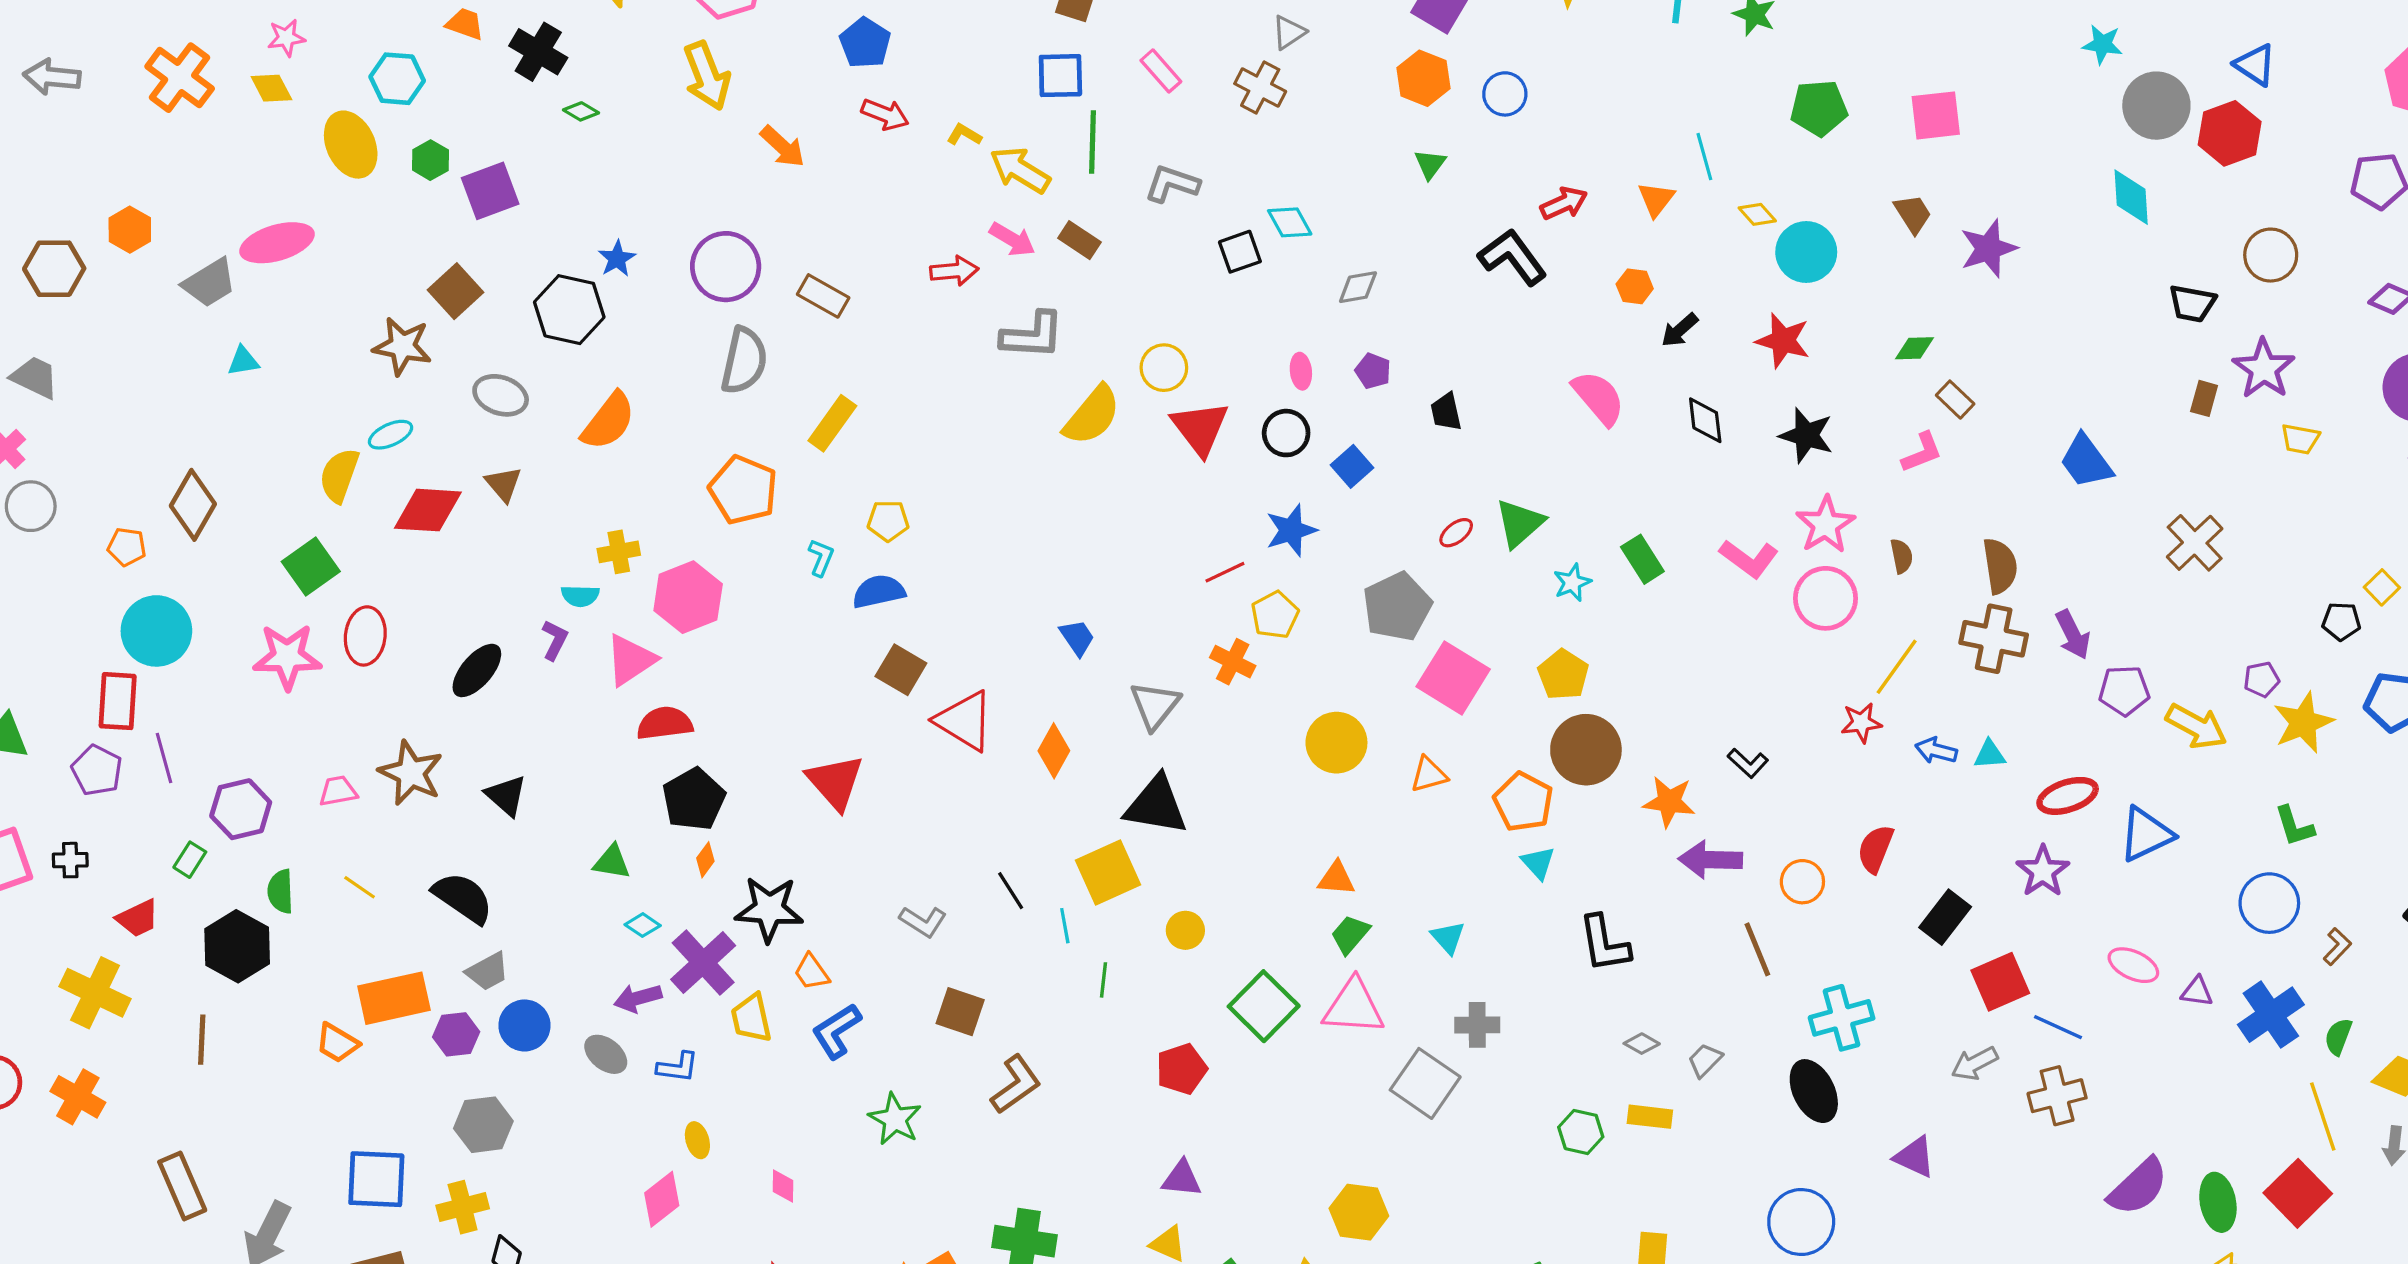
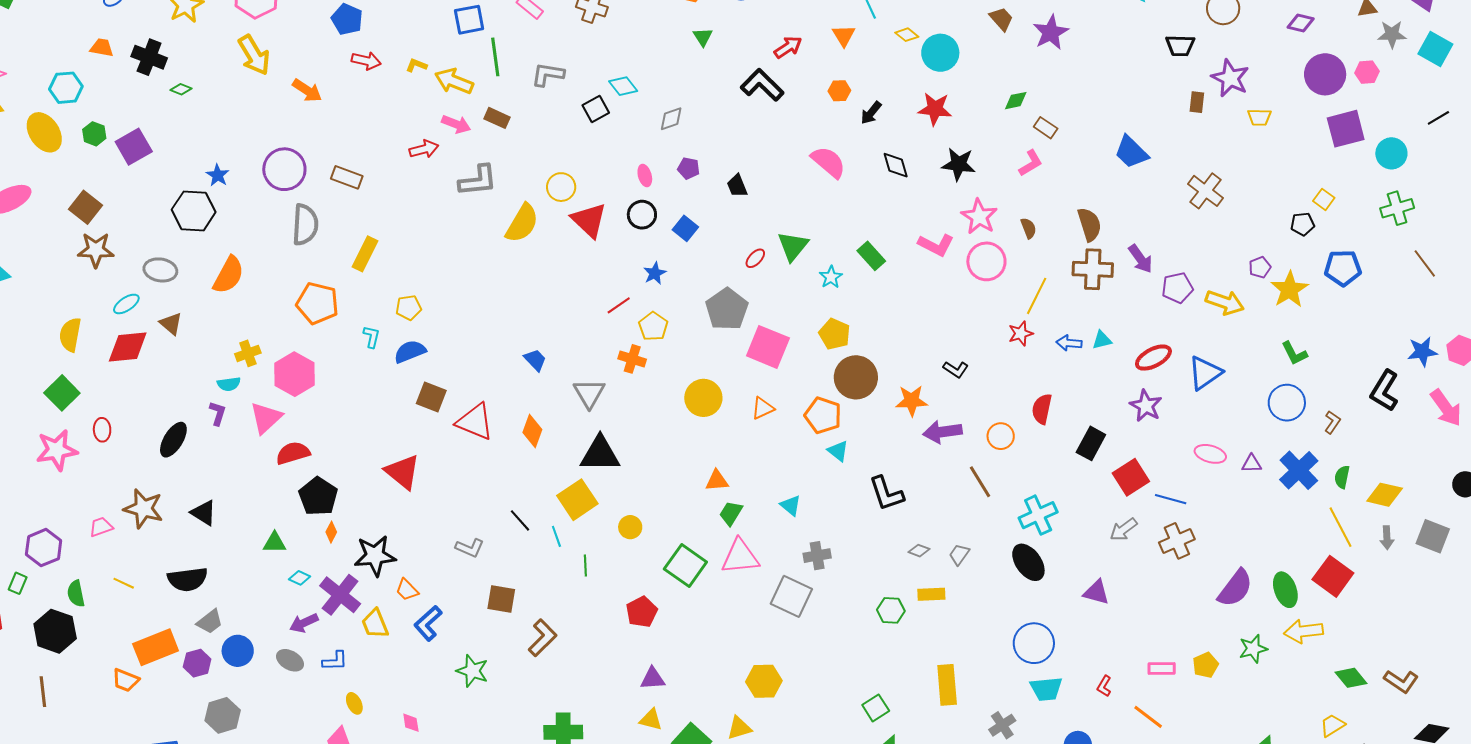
brown square: (455, 291) -> (85, 207), moved
cyan ellipse: (391, 435) -> (126, 304), moved
blue star: (1291, 530) -> (655, 273), size x0.7
red ellipse: (365, 636) -> (102, 430), size x0.7
black semicircle: (463, 898) -> (188, 579), turned 147

